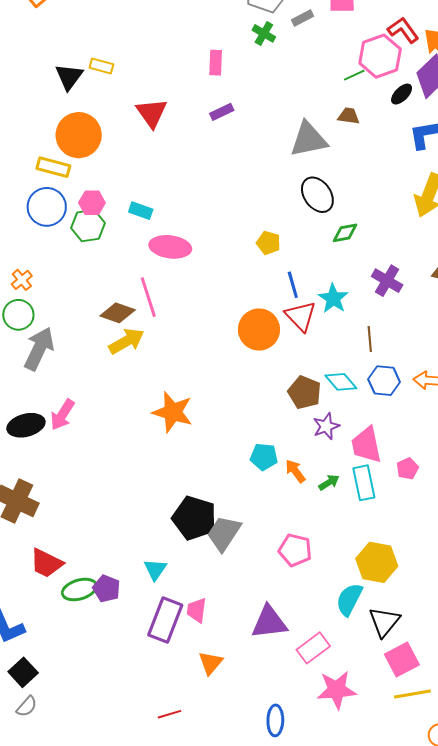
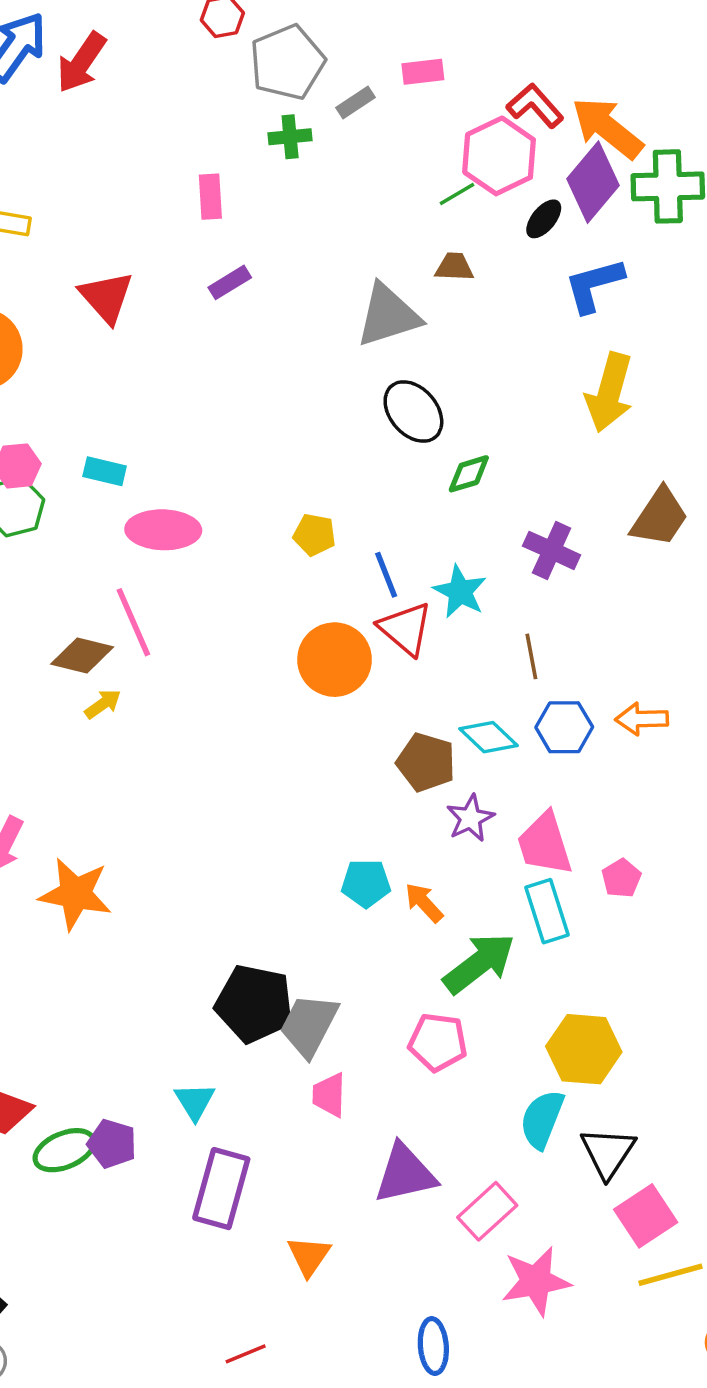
green cross: (264, 33) -> (290, 137), turned -30
yellow pentagon: (268, 243) -> (314, 535), moved
yellow arrow: (126, 341) -> (103, 704), size x0.6
orange star: (173, 412) -> (75, 894), moved
green arrow: (329, 482) -> (479, 963), moved, size x2.0
pink trapezoid: (197, 610) -> (329, 1095), moved

